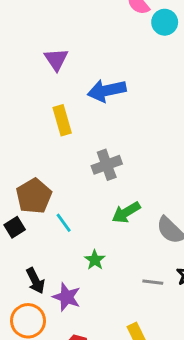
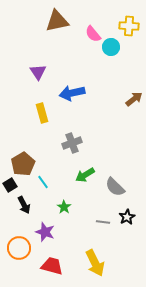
black arrow: (35, 281) -> (24, 205), moved

